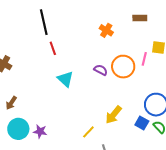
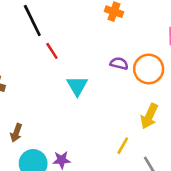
orange circle: (123, 67) -> (149, 69), moved
cyan triangle: (65, 79) -> (77, 86), turned 30

